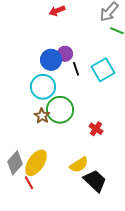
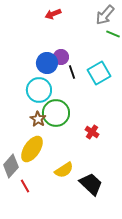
yellow ellipse: (36, 163) -> (32, 149), moved
yellow semicircle: (79, 165) -> (64, 170), moved

